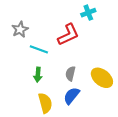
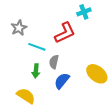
gray semicircle: (70, 74) -> (54, 62), moved
blue semicircle: (71, 96) -> (62, 81), moved
yellow semicircle: (45, 103) -> (26, 96), moved, turned -42

